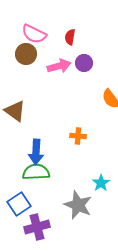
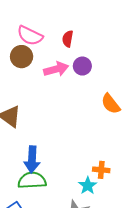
orange cross: (78, 136) -> (101, 170), moved
cyan star: (101, 183) -> (88, 186), moved

